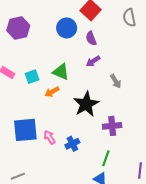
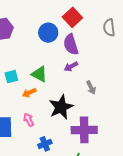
purple semicircle: (91, 38) -> (71, 44), size x1.5
purple cross: (112, 126) -> (84, 130), size x1.4
pink arrow: (50, 137) -> (29, 120), moved

